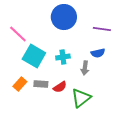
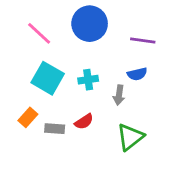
pink line: (18, 34) -> (39, 33), moved
gray rectangle: (41, 84) -> (55, 129), moved
green triangle: (81, 98) -> (130, 137), moved

